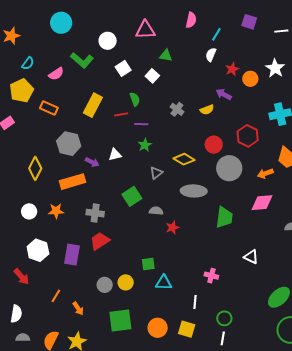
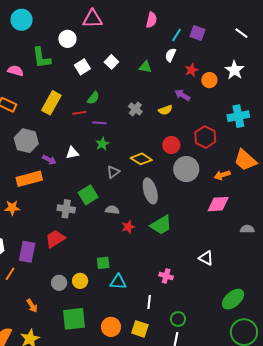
purple square: (249, 22) -> (197, 33), moved
pink triangle: (145, 30) -> (93, 19), moved
white line: (281, 31) -> (241, 33), turned 40
green triangle: (166, 56) -> (145, 67), moved
green L-shape: (82, 60) -> (41, 58), turned 40
pink semicircle: (56, 74) -> (15, 71), turned -133
white square: (152, 76) -> (111, 62), moved
green semicircle: (135, 99) -> (93, 98), turned 56
gray ellipse: (194, 191) -> (150, 191), turned 70
gray cross: (95, 213) -> (66, 209), moved
green trapezoid: (224, 217) -> (161, 225), moved, turned 50
orange line: (56, 296) -> (10, 274), moved

